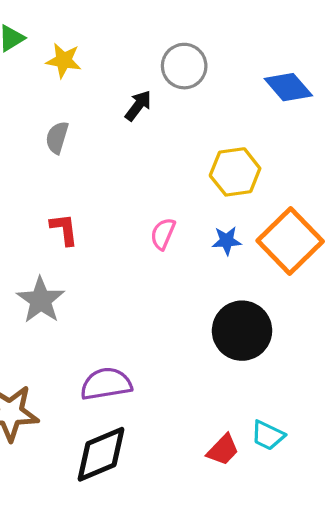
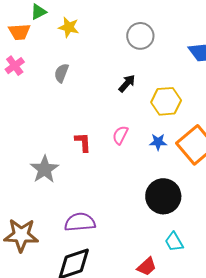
black arrow: (138, 106) -> (127, 83), moved
red L-shape: (64, 229) -> (83, 142), moved
cyan trapezoid: (268, 435) -> (174, 242), moved, turned 30

